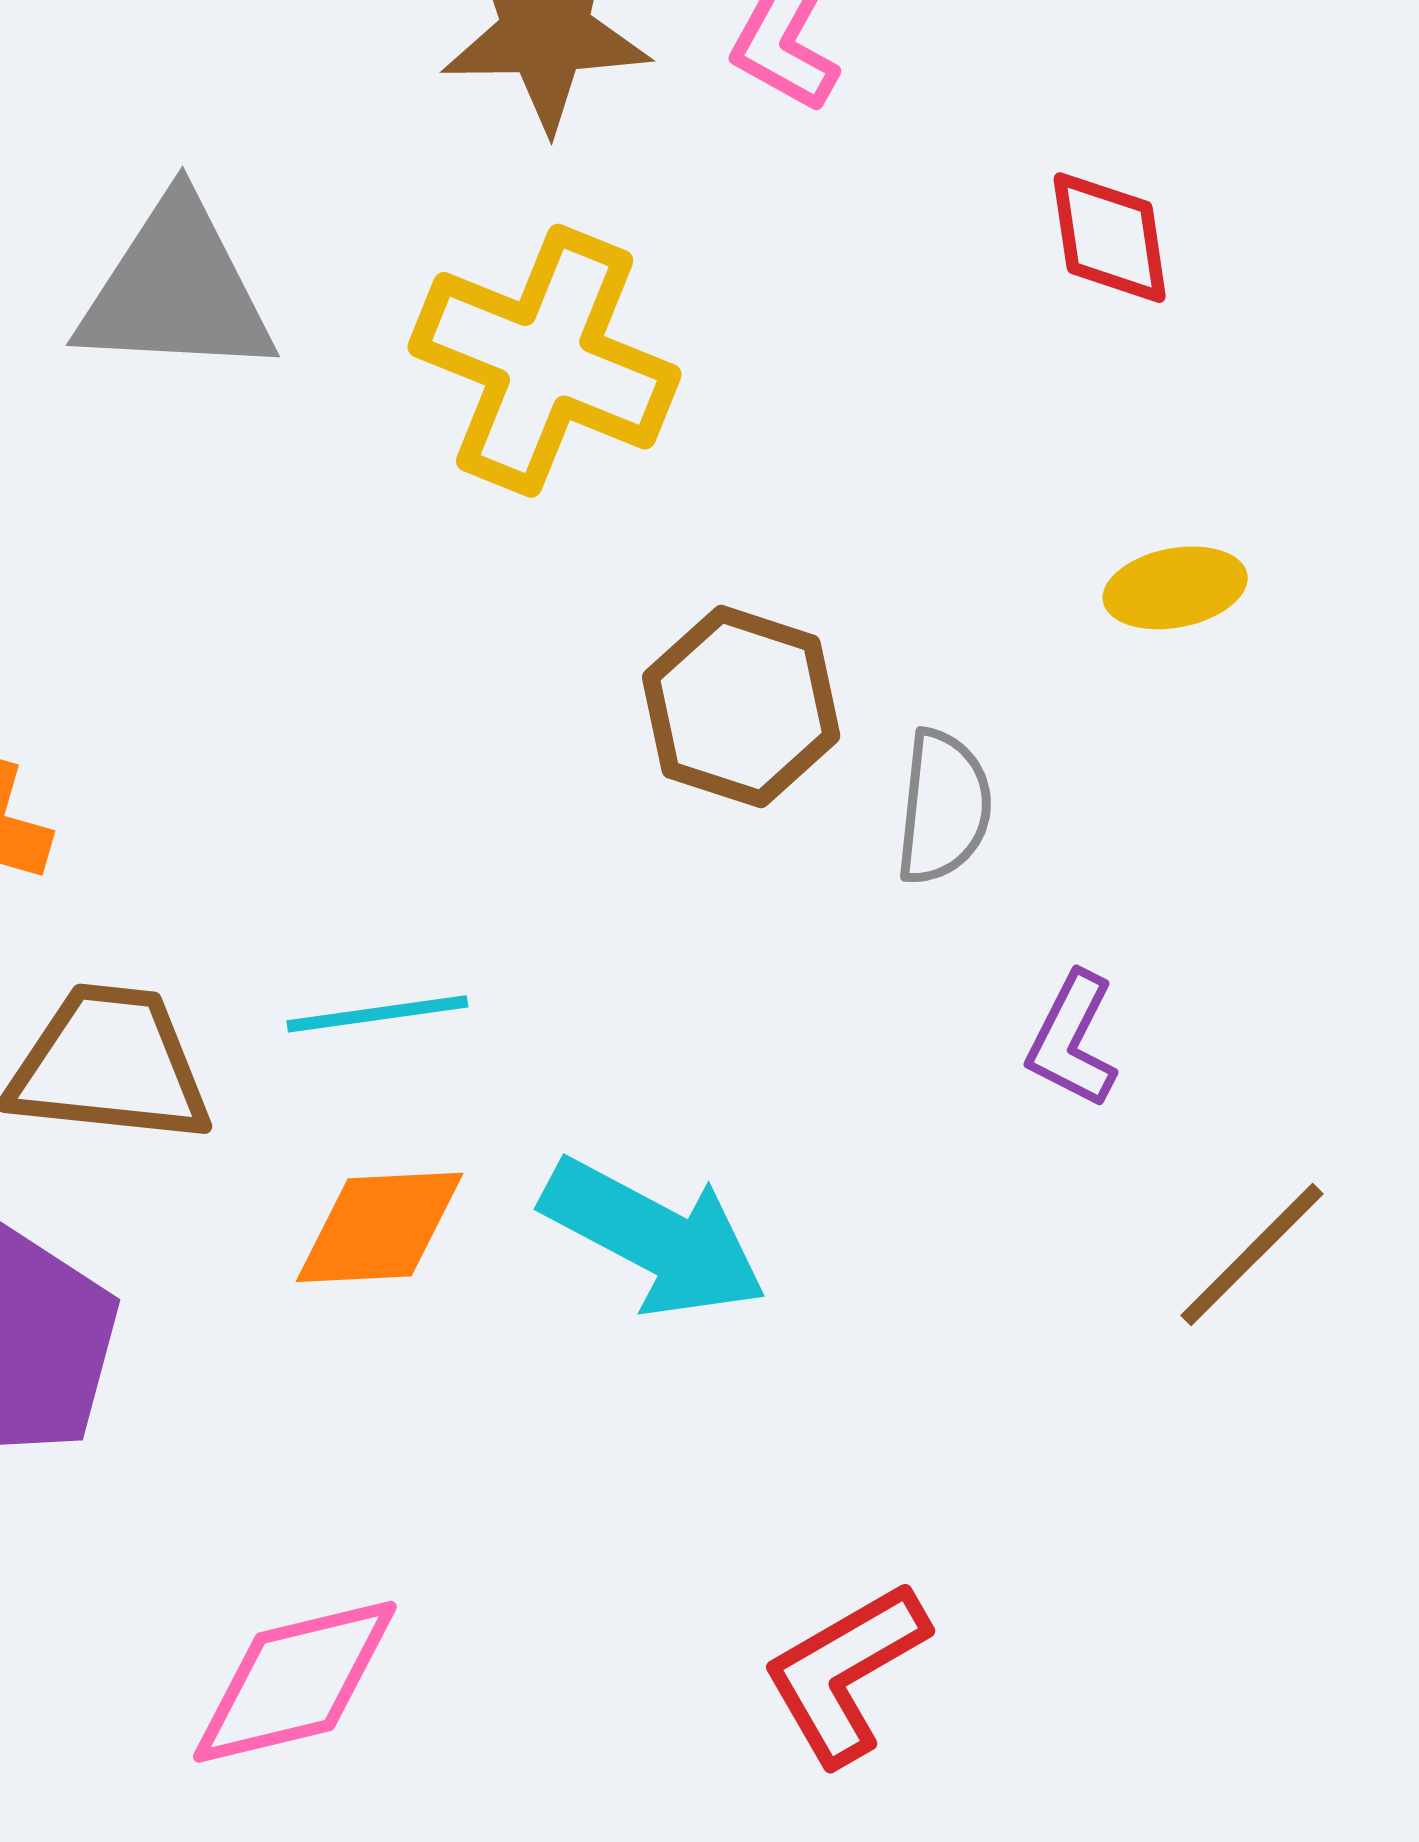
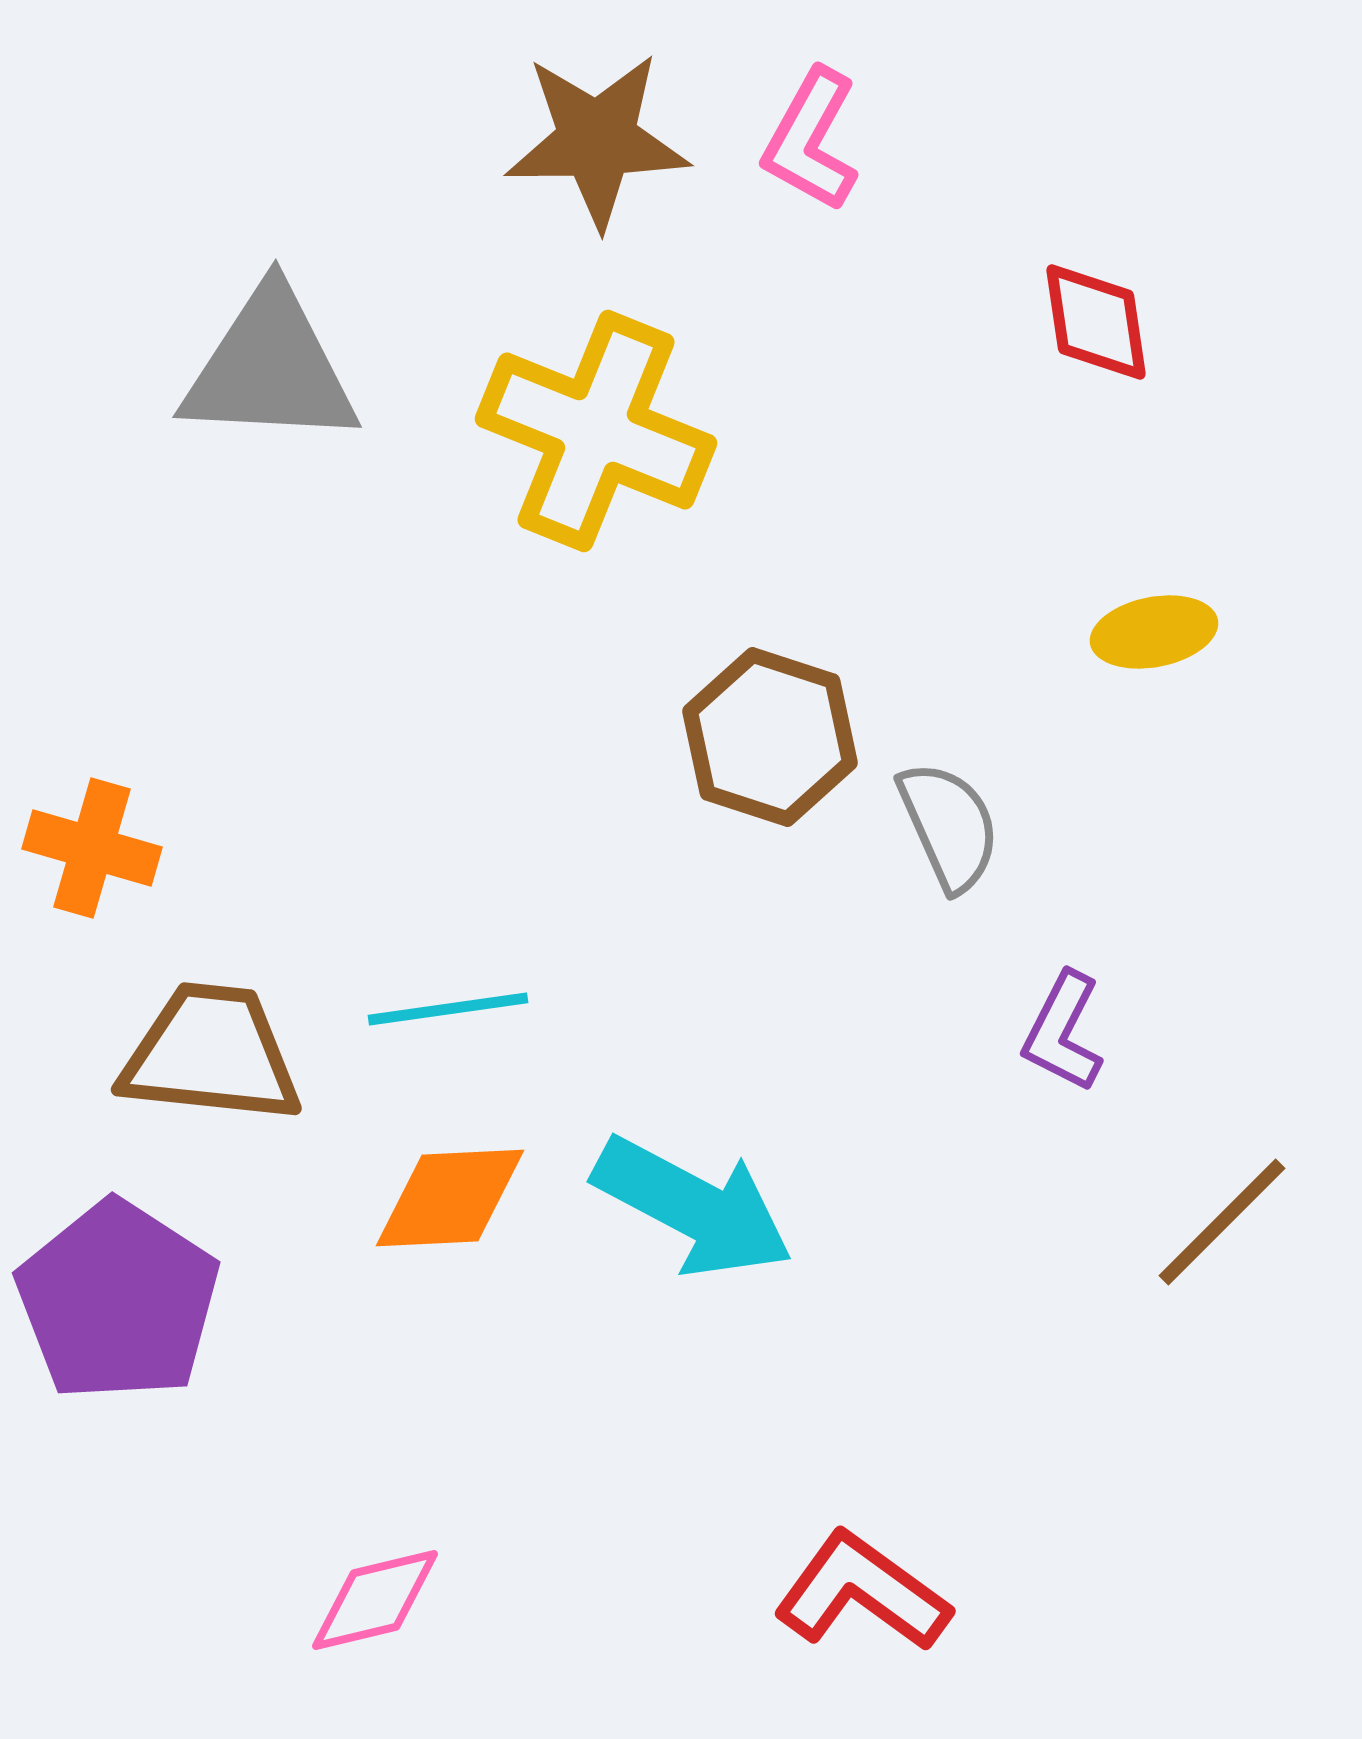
gray semicircle: (943, 807) -> (949, 826), turned -30
red L-shape: (845, 1673) -> (862, 1592), turned 66
pink diamond: (295, 1682) -> (375, 1600), size x0.7

